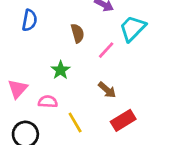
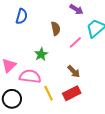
pink semicircle: (48, 102) -> (30, 76), size x1.5
red rectangle: (123, 120) -> (72, 93), moved

